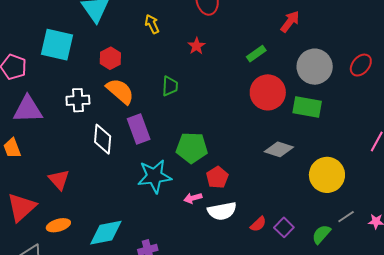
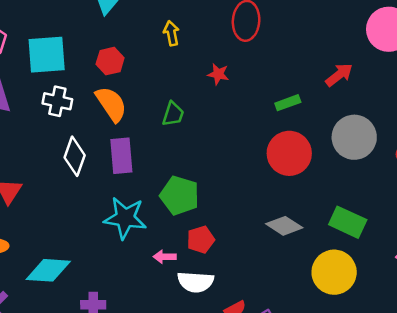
cyan square: (57, 45) -> (47, 55), moved, turned -32
red star: (197, 46) -> (218, 74), turned 30
green rectangle: (307, 107) -> (348, 222), moved

